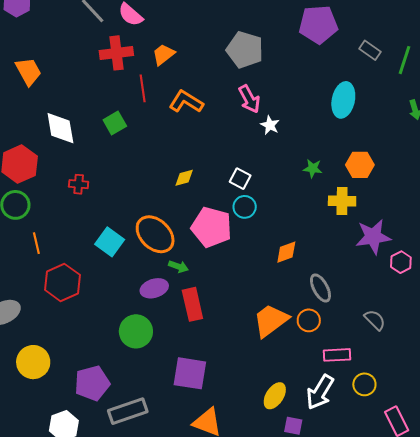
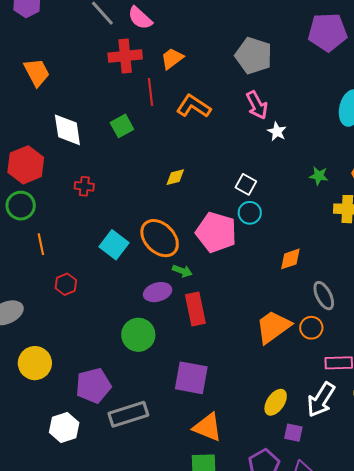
yellow diamond: (184, 178) -> (175, 177), moved
red hexagon: (62, 282) -> (66, 284), size x0.6

